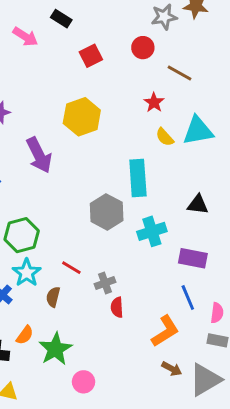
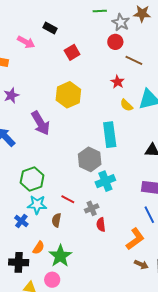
gray star: (164, 17) -> (121, 22), turned -30
red circle: (143, 48) -> (115, 42), moved
cyan cross: (152, 231) -> (105, 181), moved
cyan star: (27, 273) -> (37, 205), turned -30
pink circle: (84, 382) -> (52, 280), moved

